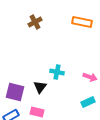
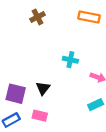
cyan cross: (57, 72) -> (70, 60), moved

